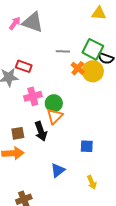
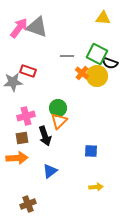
pink arrow: (15, 23) -> (19, 28), size x1.5
pink cross: (33, 96) -> (26, 116), moved
blue triangle: (58, 170) -> (50, 171), moved
yellow arrow: (92, 182) -> (96, 187), turned -72

